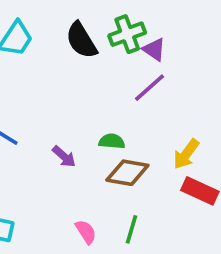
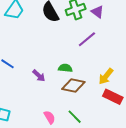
purple triangle: (154, 49) -> (97, 12), moved
green line: (131, 229) -> (75, 117), turned -63

